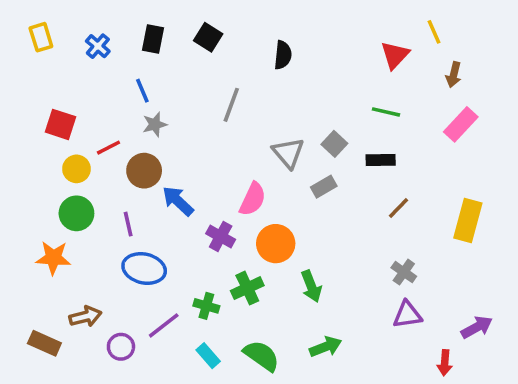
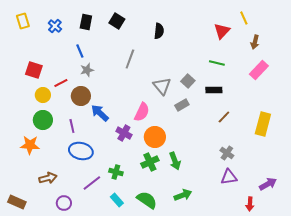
green cross: (247, 288) -> (150, 162), moved
brown rectangle: (44, 343) -> (17, 202), moved
purple circle: (121, 347) -> (64, 203), moved

